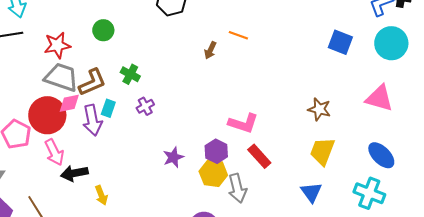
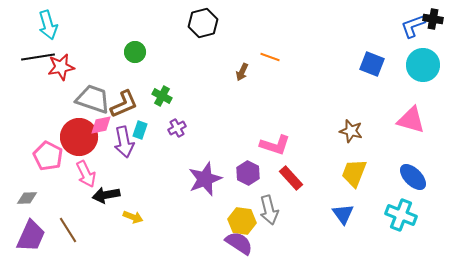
red star: (57, 45) -> (61, 67), moved
purple star: (173, 157) -> (205, 179), size x1.6
yellow hexagon: (213, 173) -> (242, 221), moved
yellow arrow: (101, 195) -> (133, 217), turned -48

